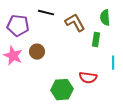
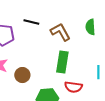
green rectangle: (96, 40) -> (62, 62), moved, size x1.5
brown circle: (37, 52) -> (22, 75), moved

